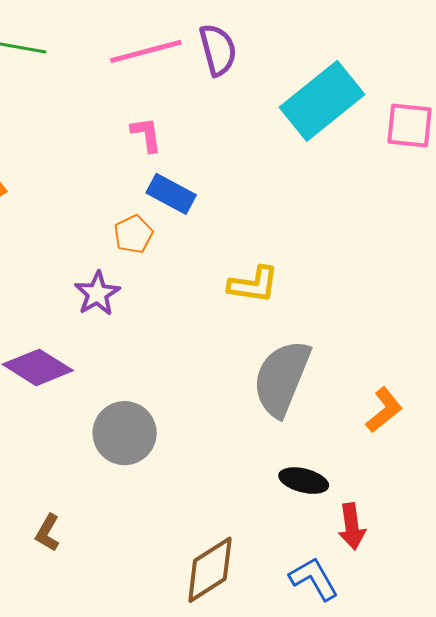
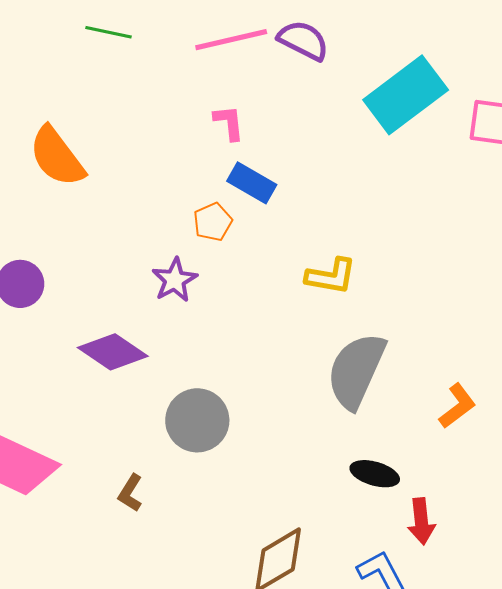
purple semicircle: (218, 50) -> (303, 40), turned -50
brown L-shape: (48, 533) -> (130, 493), moved

